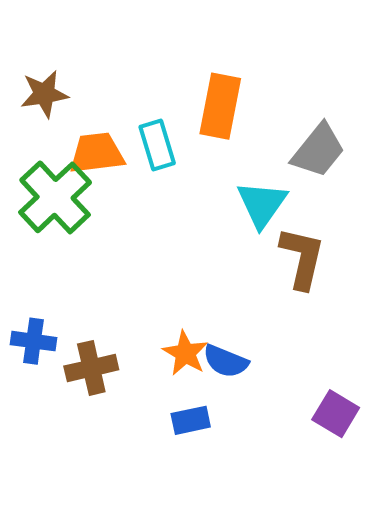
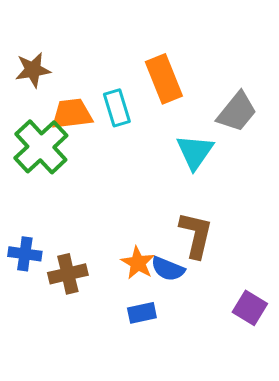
orange rectangle: (220, 106) -> (164, 79), turned -33
brown L-shape: (302, 258) -> (196, 235), moved

